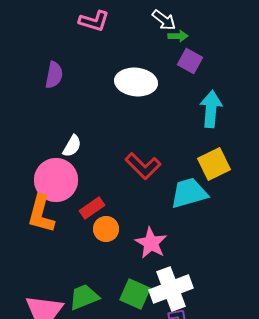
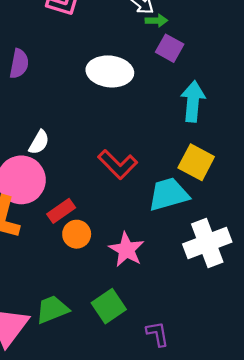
yellow square: (214, 164) -> (196, 162), turned -36
white cross: (171, 289) -> (207, 243), moved
green square: (135, 294) -> (109, 306), turned 32

